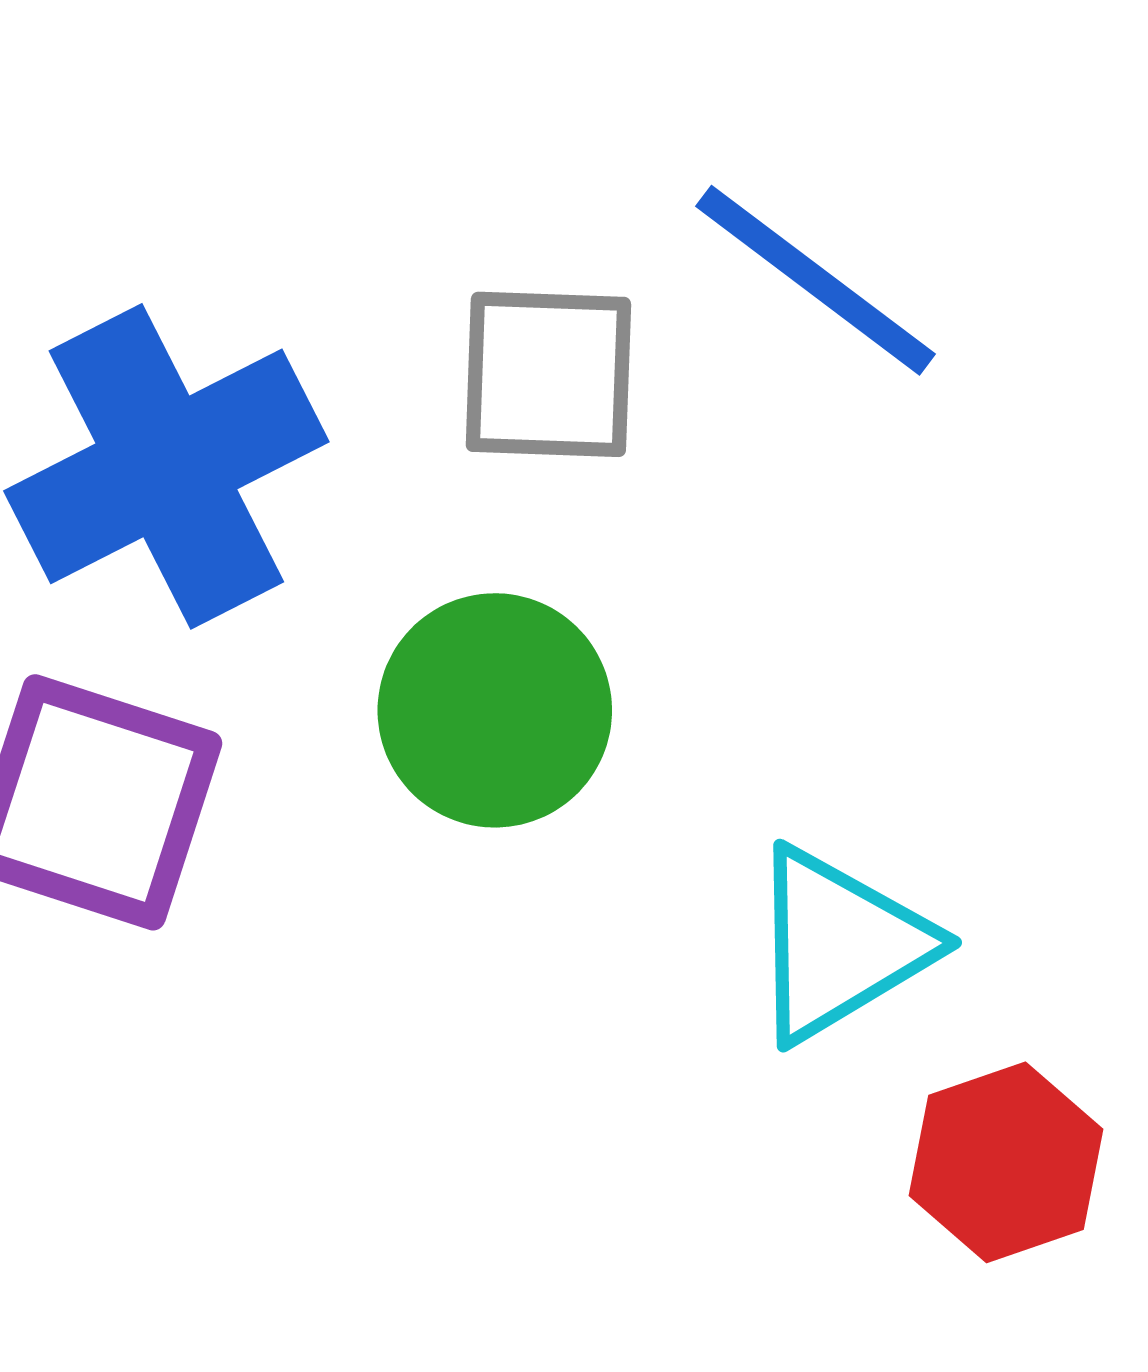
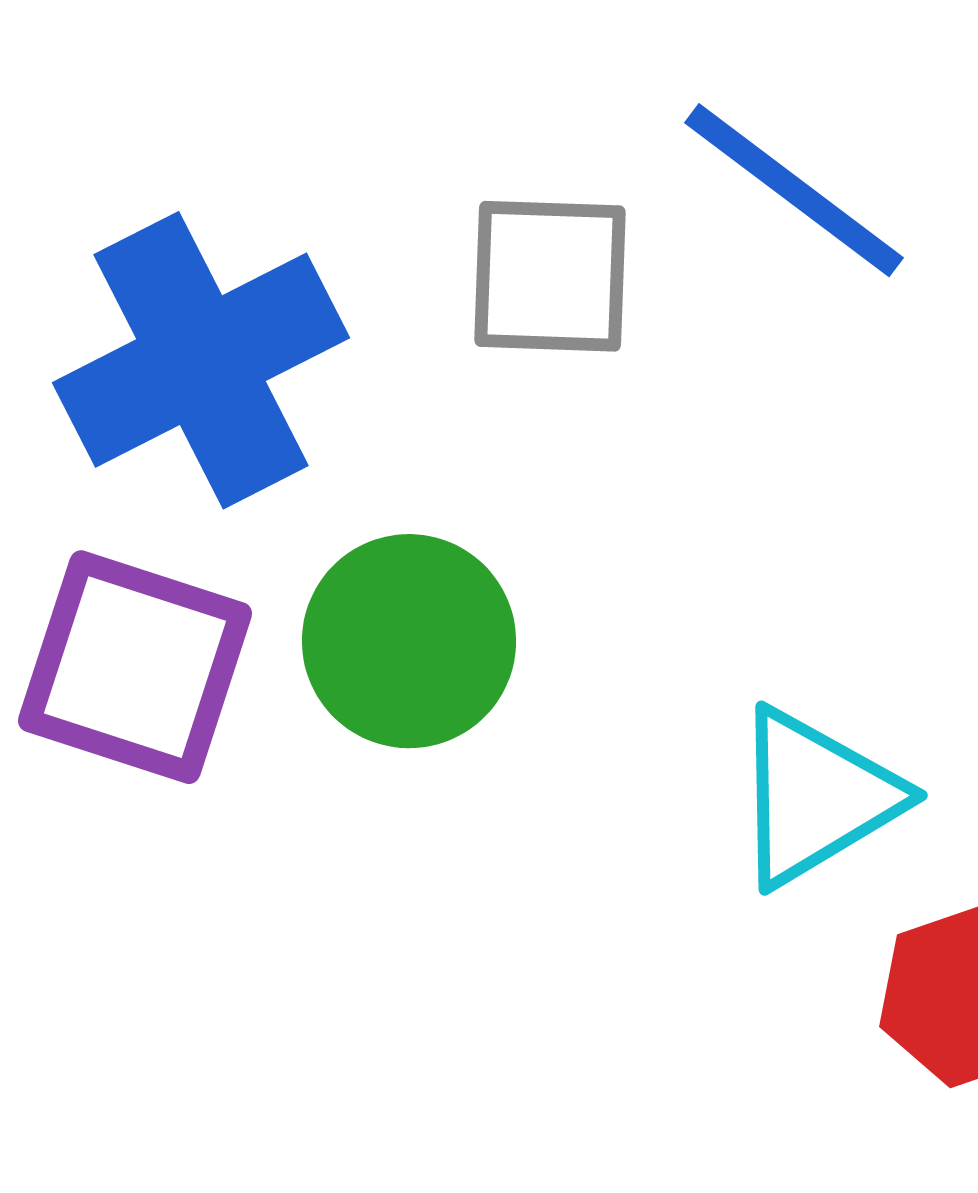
green circle: (495, 710) -> (409, 641), moved

